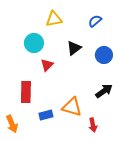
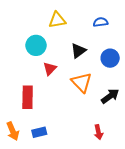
blue semicircle: (95, 21) -> (101, 22), turned 32
orange triangle: (72, 107) -> (81, 82), moved, turned 30
blue rectangle: (46, 115) -> (39, 132), moved

